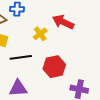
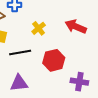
red arrow: (63, 22) -> (76, 27), moved

